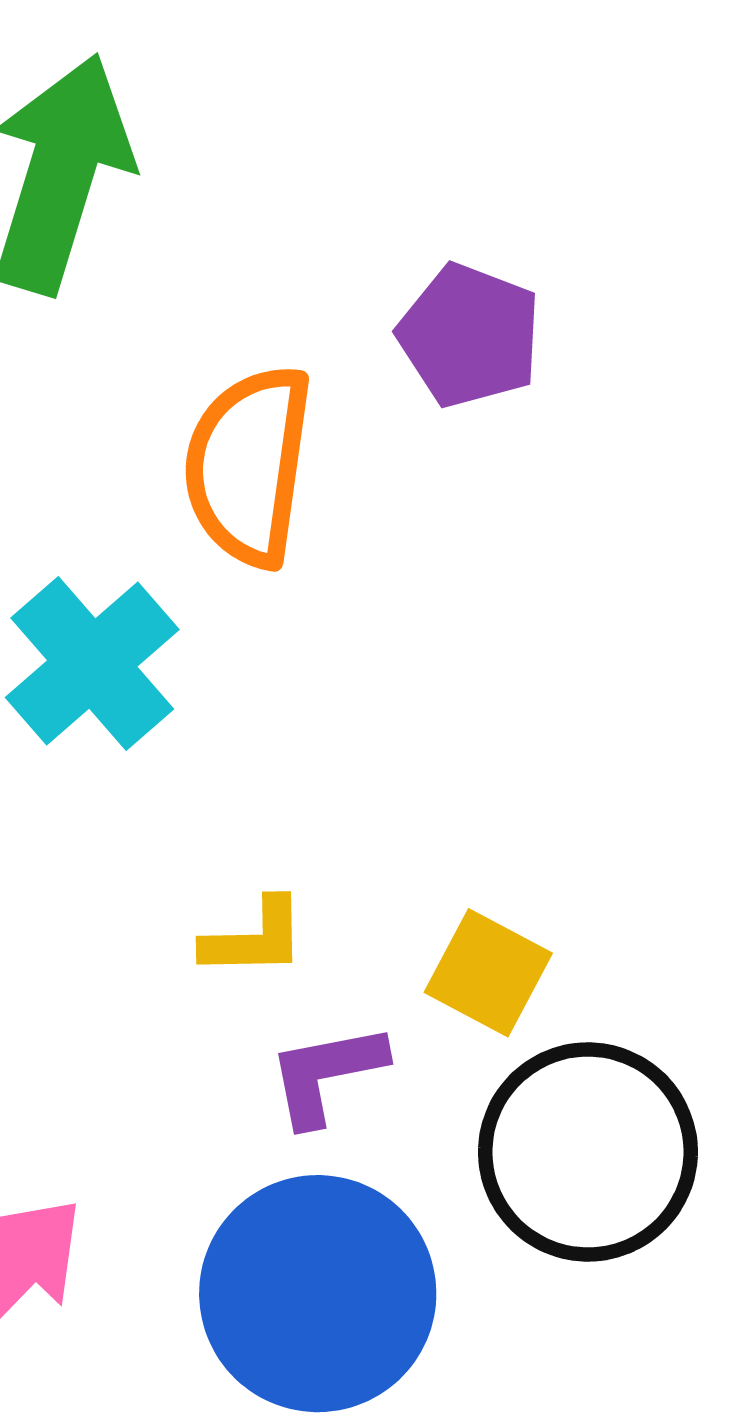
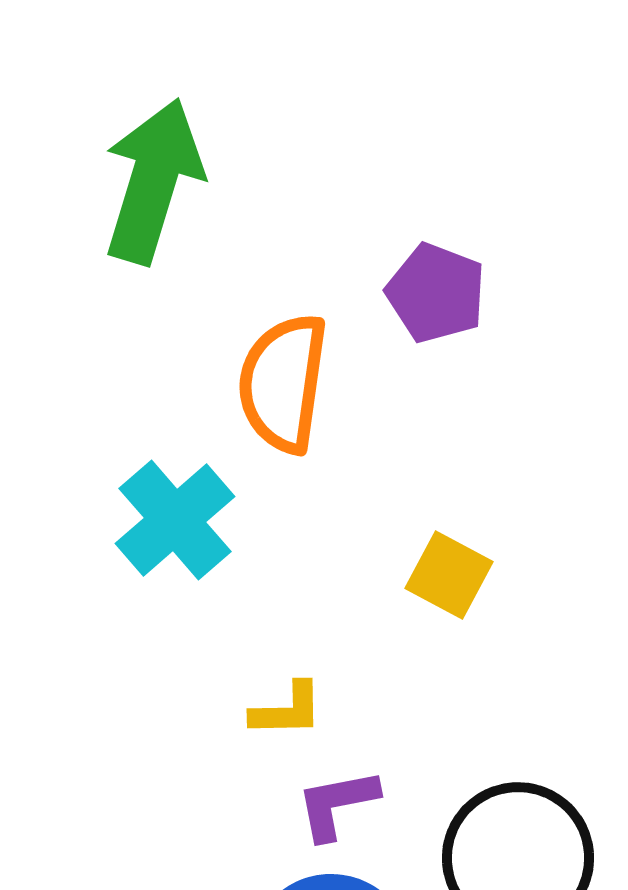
yellow square: (488, 973) -> (449, 575), moved

